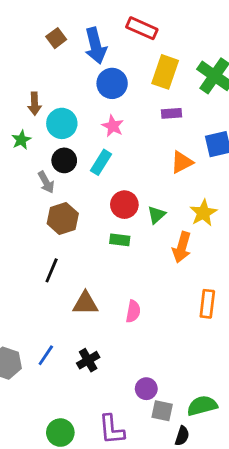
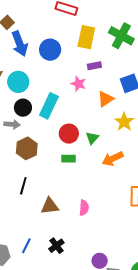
blue arrow: (96, 46) -> (20, 44), moved
pink star: (113, 126) -> (78, 84), moved
cyan rectangle: (101, 162) -> (49, 106), size x1.4
gray arrow: (46, 182) -> (12, 124), turned -49
yellow star: (203, 213) -> (124, 122), moved
orange arrow: (182, 247) -> (113, 159), turned 55

